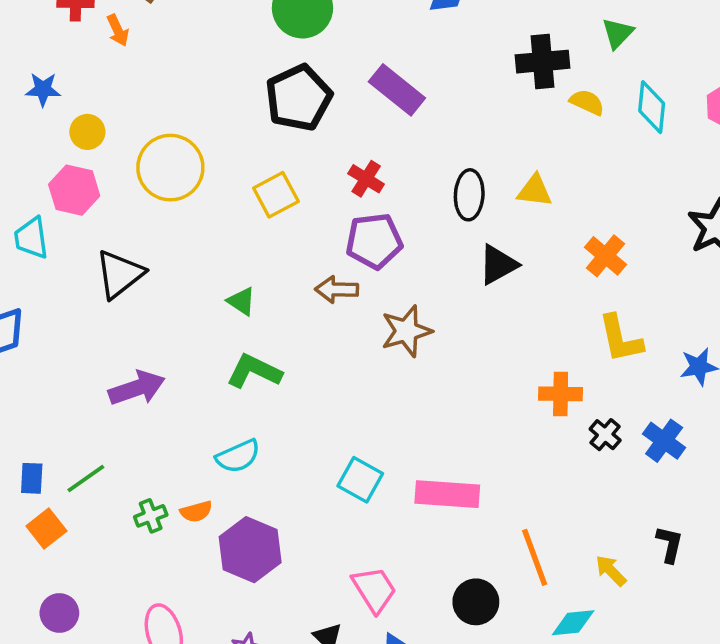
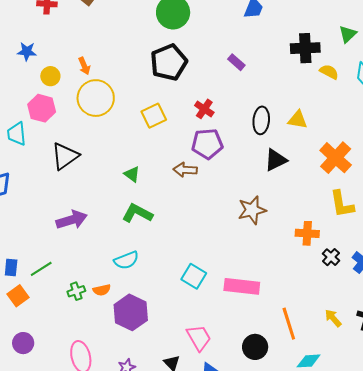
orange arrow: (118, 30) -> (84, 66), moved
purple rectangle: (397, 90) -> (236, 62), moved, size x0.6
orange cross: (606, 256) -> (336, 158), size x1.4
brown star: (406, 331) -> (252, 210), moved
yellow arrow: (611, 571) -> (333, 318), moved

